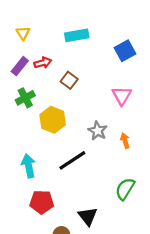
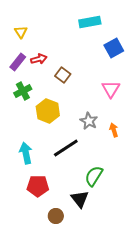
cyan rectangle: (77, 35) -> (90, 22), moved
green semicircle: (125, 189) -> (94, 176), moved

